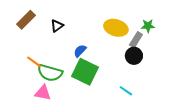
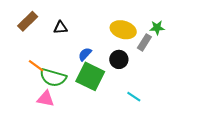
black triangle: (57, 26) -> (61, 28), turned 32
black circle: (134, 56) -> (119, 59), moved

